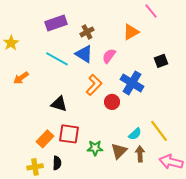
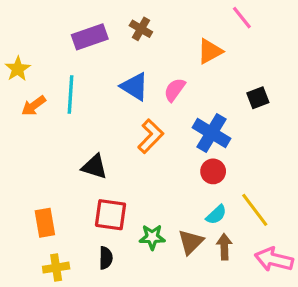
brown cross: (87, 32) -> (141, 29), moved, turned -32
cyan line: (57, 59) -> (70, 95), moved, turned 65
orange arrow: (21, 78) -> (34, 106), moved
red circle: (112, 102) -> (213, 171), moved
orange rectangle: (45, 139) -> (45, 223), moved, turned -54
black semicircle: (57, 163) -> (106, 258), moved

